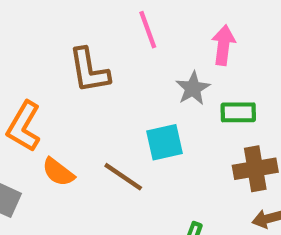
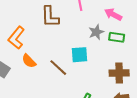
pink arrow: (223, 45) -> (113, 14), turned -78
green rectangle: (238, 112) -> (117, 37), moved

